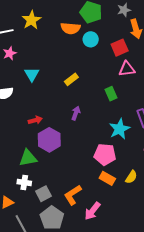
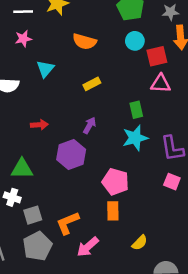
orange semicircle: (70, 28) -> (84, 41), moved
cyan circle: (91, 39) -> (135, 41), moved
cyan star: (120, 129) -> (135, 138), moved
purple hexagon: (49, 140) -> (71, 155), moved
yellow semicircle: (131, 177) -> (140, 243), moved
orange rectangle: (107, 178) -> (113, 211), turned 49

